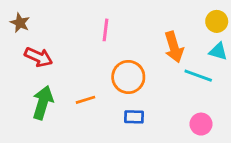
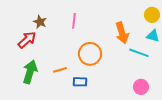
brown star: (20, 23) -> (40, 22), moved
red arrow: (38, 57) -> (27, 40), turned -66
blue rectangle: (134, 117) -> (80, 82), moved

